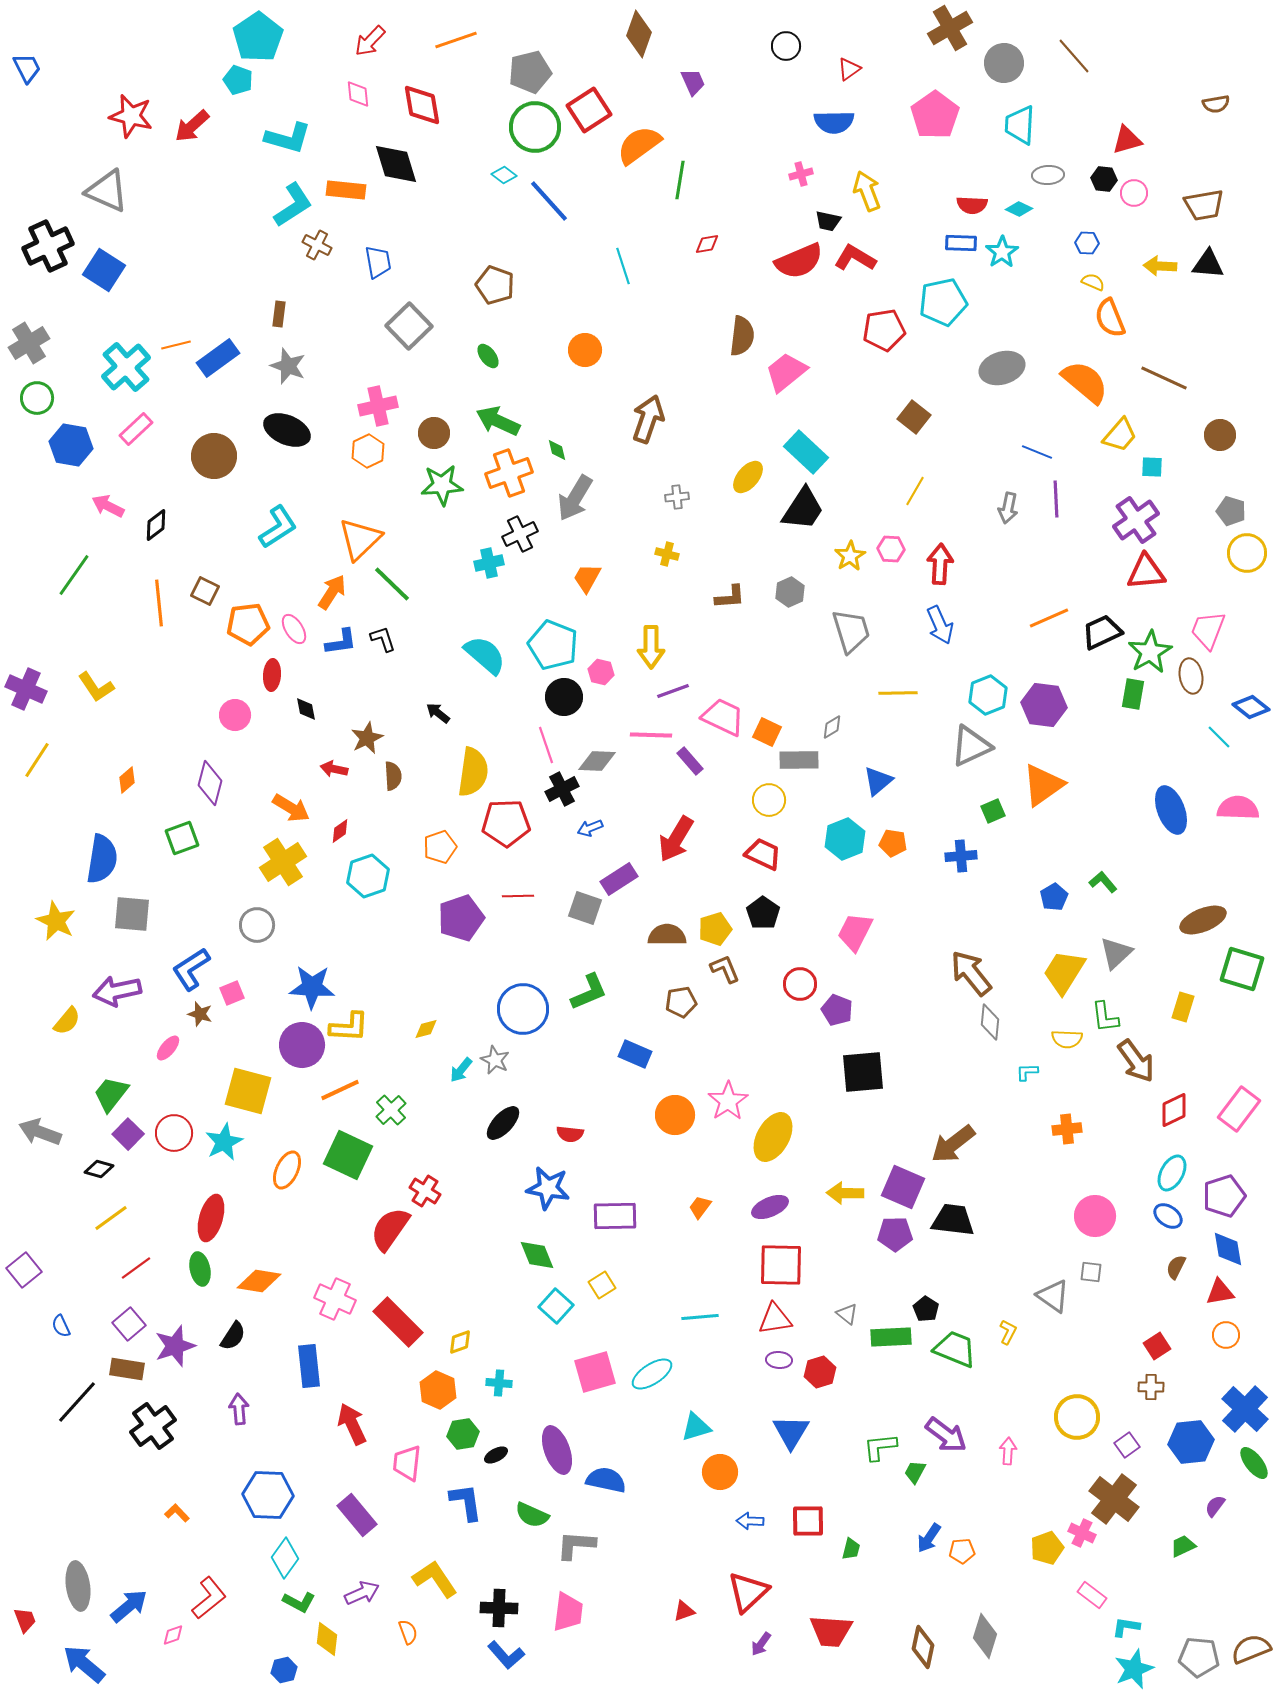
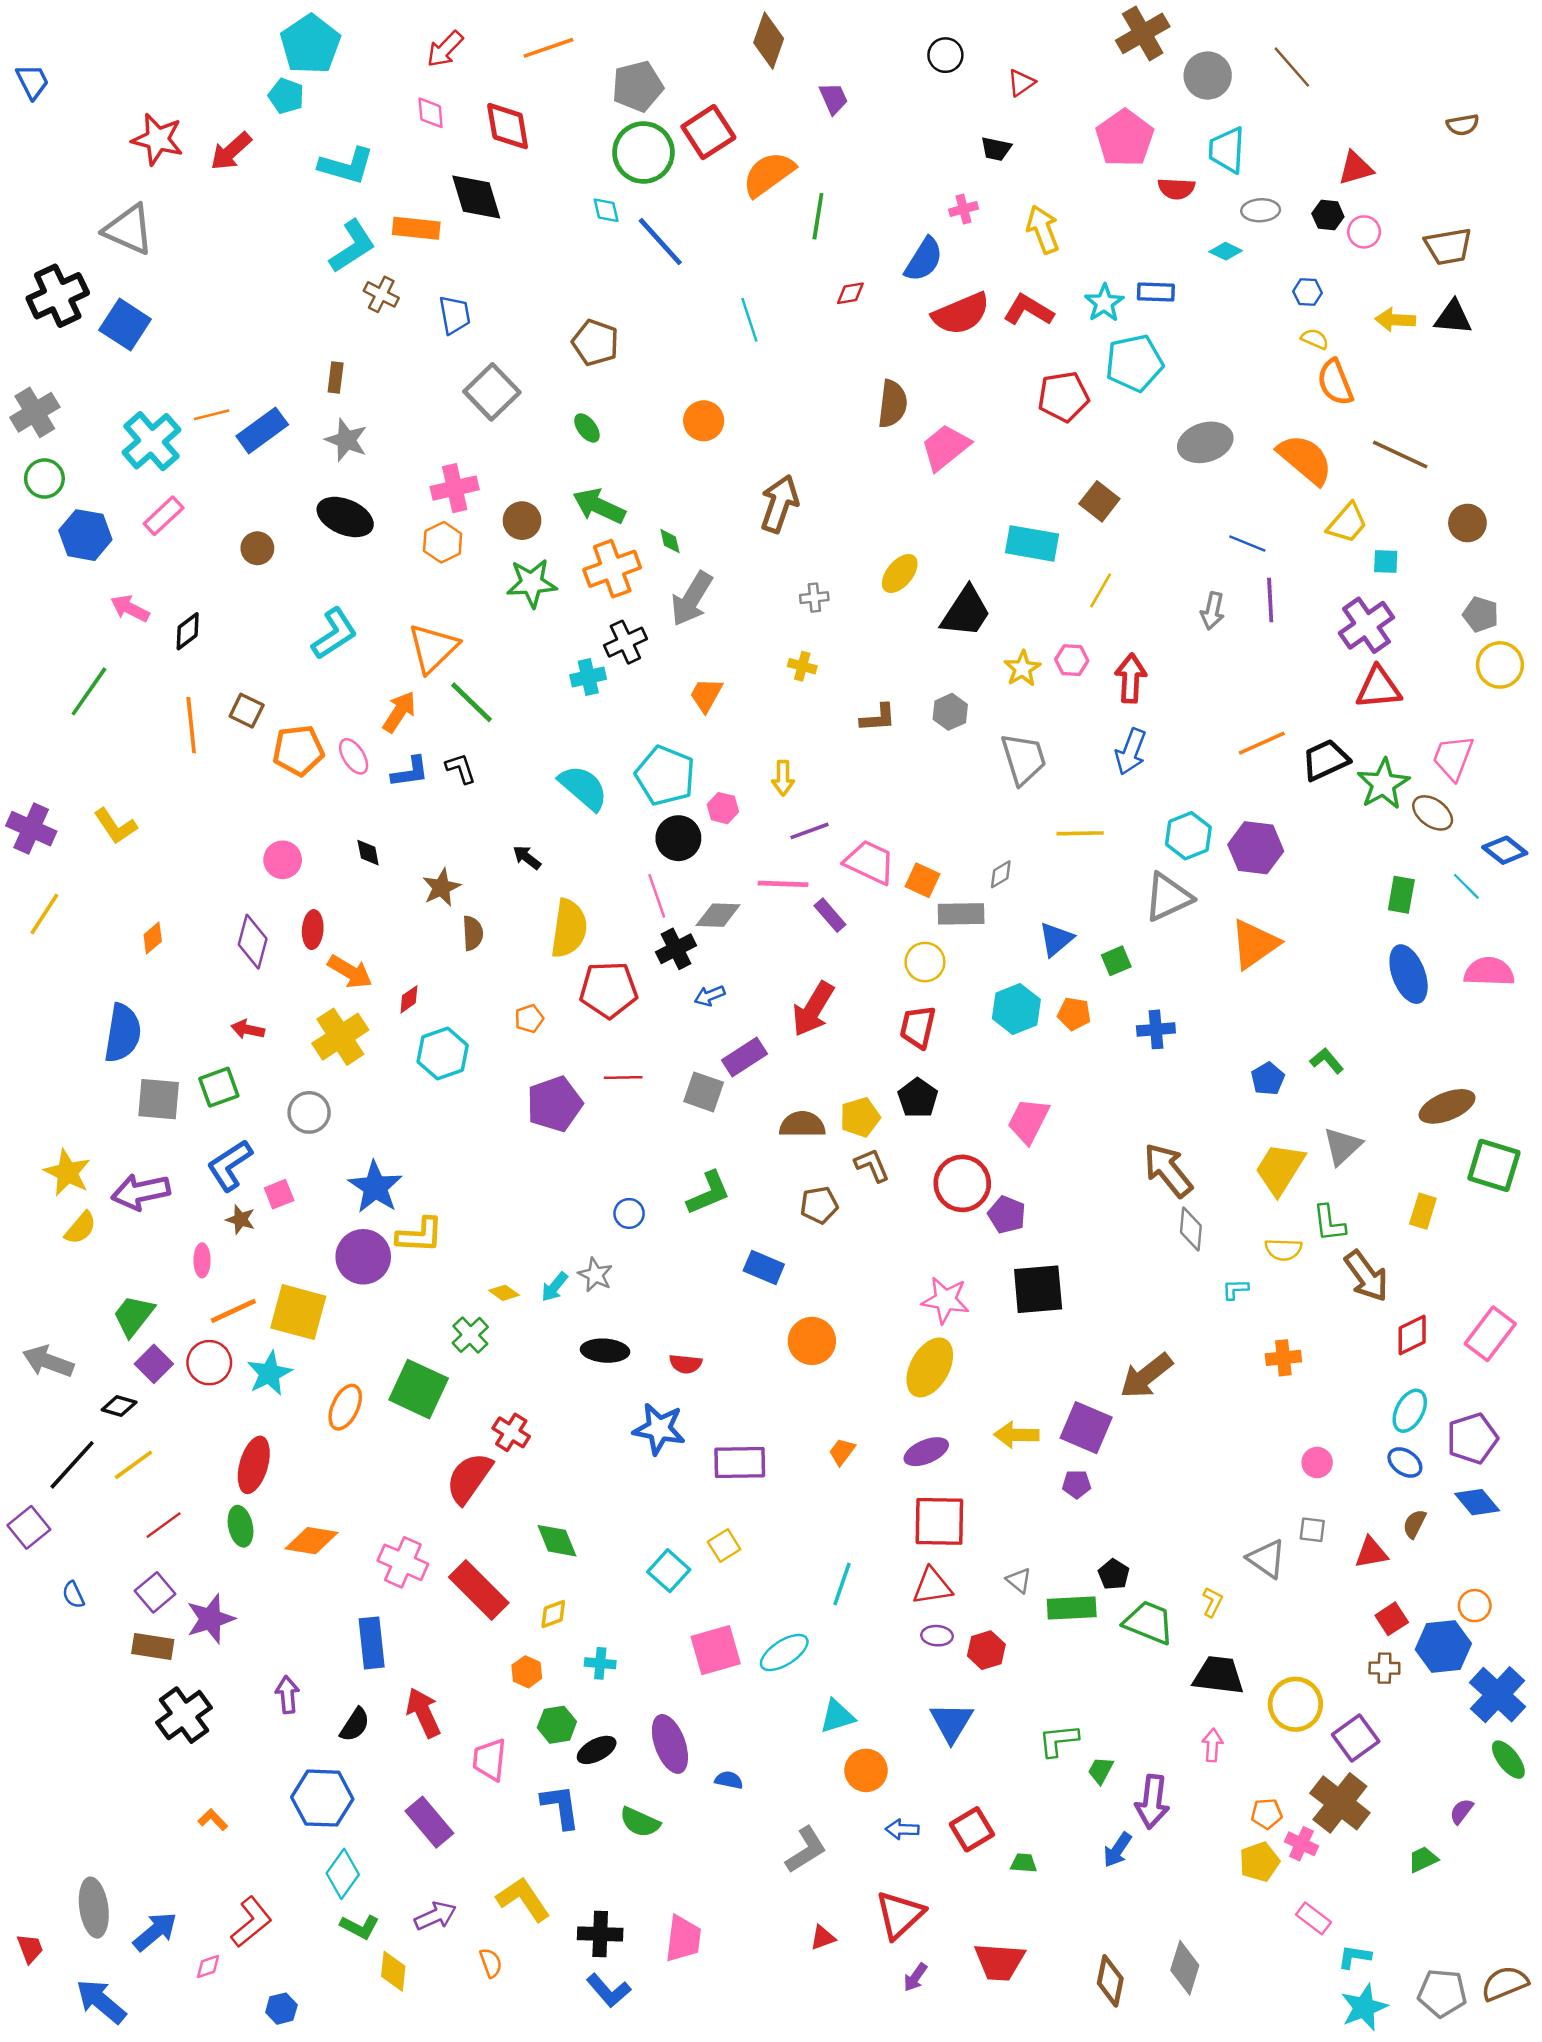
blue semicircle: (834, 122) -> (924, 260), moved, turned -57
cyan diamond: (504, 175) -> (606, 210), turned 40
red semicircle: (972, 205) -> (1176, 189), moved
black trapezoid: (828, 221) -> (996, 149), moved
cyan star: (1002, 252) -> (1104, 303), moved
cyan rectangle: (806, 452) -> (1032, 543), moved, turned -33
brown circle: (214, 456) -> (257, 548), size x0.6
blue arrow: (940, 625) -> (1131, 752), turned 45
yellow arrow: (651, 647) -> (783, 778), size x0.7
red ellipse: (272, 675) -> (313, 930), moved
brown ellipse: (1191, 676) -> (1433, 813), turned -44
green rectangle: (1133, 694) -> (1401, 895), moved
red arrow: (334, 769) -> (248, 1029), moved
green square: (993, 811) -> (1116, 961), moved
green square: (182, 838) -> (219, 1087), moved
orange pentagon: (440, 847) -> (529, 1019), size x0.7
red trapezoid: (763, 854) -> (918, 1027), turned -102
yellow star: (56, 921) -> (67, 1173), moved
red circle: (800, 984) -> (962, 1183), size x1.4
blue star: (312, 987) -> (375, 1187), turned 30
blue circle: (523, 1009) -> (629, 1213), size x0.5
yellow diamond: (426, 1029) -> (504, 1293), moved, turned 50
pink ellipse: (168, 1048) -> (202, 1260), turned -40
orange line: (340, 1090) -> (233, 1311), moved
pink star: (728, 1101) -> (945, 1300), moved, turned -30
black ellipse: (503, 1123) -> (605, 1351), turned 51
pink circle: (1095, 1216) -> (1317, 1462), size x0.6
black trapezoid: (953, 1220) -> (1218, 1675), moved
purple pentagon: (895, 1234) -> (1077, 1484), size x0.7
blue diamond: (1228, 1249) -> (1477, 1502), turned -30
green diamond: (537, 1255) -> (557, 1541), moved
red triangle: (1220, 1292) -> (1371, 1553), moved
cyan line: (700, 1317) -> (842, 1584), turned -66
black semicircle: (233, 1336) -> (355, 1725), moved
orange hexagon: (438, 1390) -> (527, 1672), size x0.7
black line: (77, 1402) -> (72, 1465), moved
purple arrow: (946, 1435) -> (1152, 1802), moved, turned 60
blue hexagon: (1191, 1442) -> (1443, 1647), moved
purple square: (1127, 1445) -> (1356, 1738), size x1.5
black ellipse: (496, 1455) -> (597, 1750), size x1.4
blue semicircle: (606, 1480) -> (729, 1780), size x0.6
red square: (808, 1521) -> (972, 1829), turned -30
gray L-shape: (576, 1545) -> (806, 1850), moved, turned 144
green trapezoid: (851, 1549) -> (1024, 1863), turned -100
orange pentagon: (962, 1551) -> (1267, 1814), moved
blue hexagon: (284, 1670) -> (281, 2009), moved

